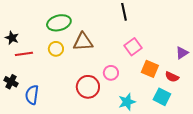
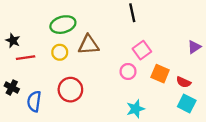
purple triangle: (182, 53) -> (194, 47), moved
pink circle: (111, 73) -> (128, 71), moved
red circle: (88, 87) -> (70, 90), moved
cyan square: (162, 97) -> (187, 103), moved

